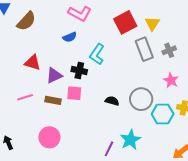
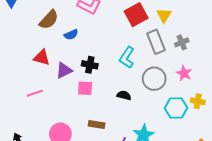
brown semicircle: (26, 21) -> (49, 20), moved
blue semicircle: (70, 37) -> (71, 35), moved
cyan L-shape: (97, 54) -> (127, 57), moved
gray circle: (141, 99) -> (154, 79), moved
brown rectangle: (53, 100) -> (97, 125), moved

